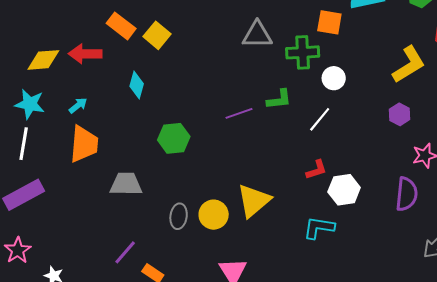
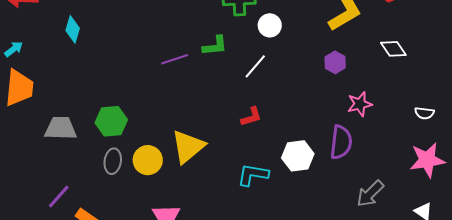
green hexagon: (174, 138) -> (111, 121), moved
white hexagon: (344, 190) -> (298, 156), moved

